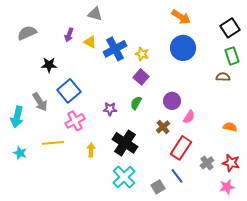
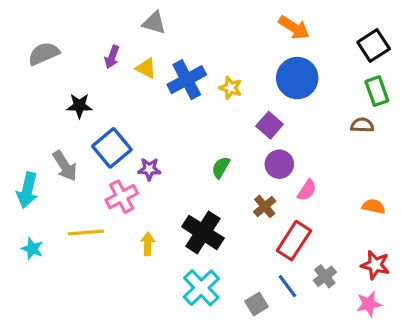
purple square: (141, 77) -> (270, 125), moved
purple star: (110, 109) -> (149, 169), moved
gray cross: (207, 163) -> (325, 276), moved

